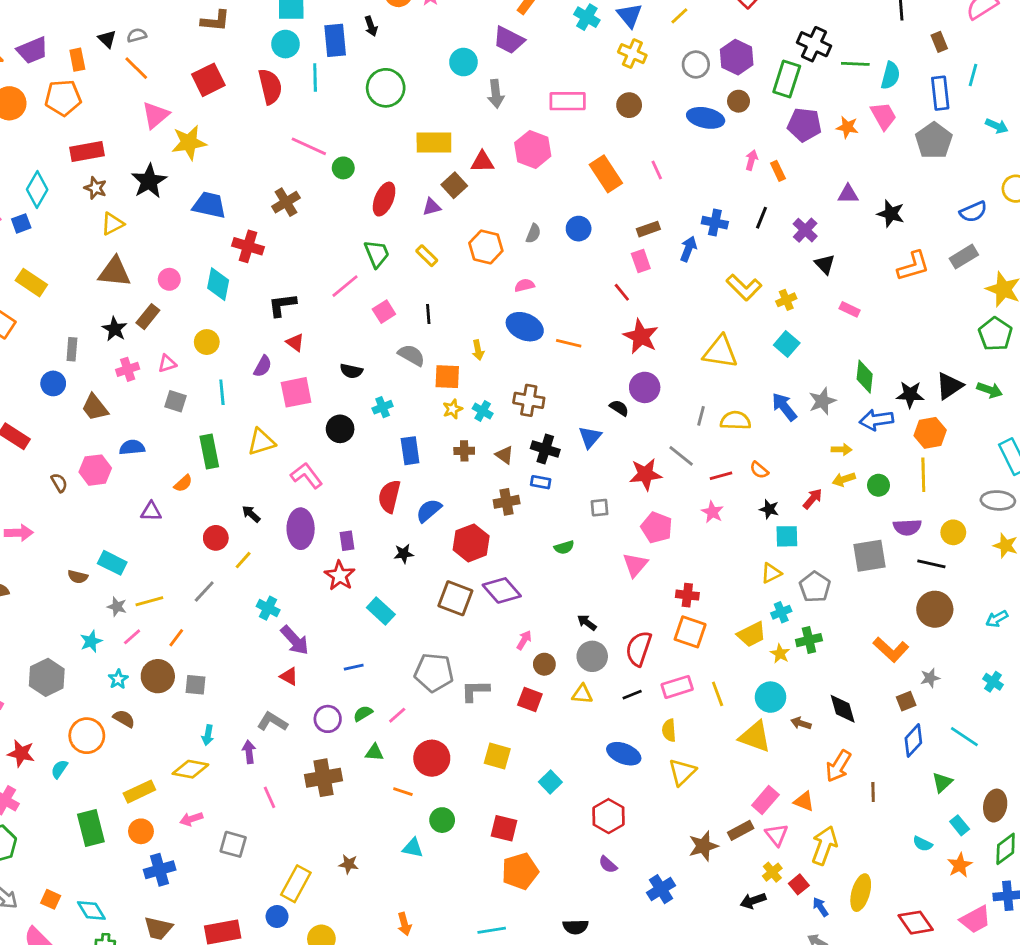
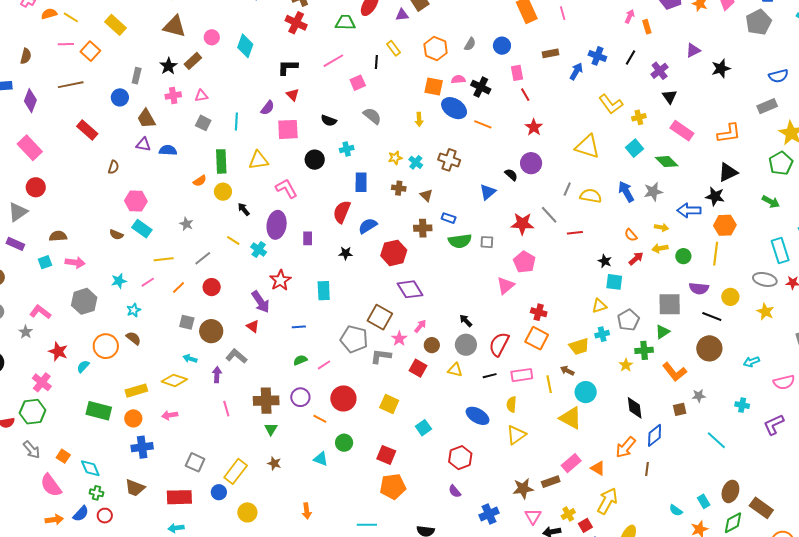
purple triangle: (848, 194) -> (693, 50), turned -35
black star: (891, 214) -> (721, 68), turned 30
red cross: (248, 246) -> (296, 23), moved
green trapezoid: (377, 254) -> (345, 23), moved, turned -75
pink rectangle: (641, 261) -> (517, 73), moved
orange L-shape: (913, 266) -> (729, 133), moved
pink rectangle: (850, 309) -> (682, 131), size x1.6
black line: (428, 314) -> (376, 62), moved
red star: (641, 336) -> (534, 127), size x0.7
yellow circle: (207, 342) -> (223, 192), moved
orange square: (447, 377) -> (434, 86), moved
green diamond: (865, 377) -> (667, 162), moved, turned -60
black triangle: (949, 386) -> (728, 172), moved
black cross: (545, 449) -> (481, 87), moved
pink hexagon: (95, 470) -> (136, 201), moved
orange semicircle: (759, 470) -> (631, 235), moved
brown semicircle: (59, 483) -> (114, 167), turned 40
purple triangle: (151, 511) -> (143, 144), moved
pink star: (712, 512) -> (399, 339), moved
pink arrow: (19, 533) -> (75, 263), moved
red circle: (216, 538) -> (212, 287), moved
green semicircle: (564, 547) -> (460, 241), moved, size x1.6
yellow line: (243, 560) -> (233, 241), turned 72
red star: (340, 576) -> (280, 280), moved
brown square: (455, 598) -> (380, 317), moved
gray star: (117, 607) -> (186, 224), moved
cyan cross: (268, 608) -> (259, 250), moved
cyan rectangle: (381, 611) -> (324, 291), turned 36
green cross: (809, 640) -> (644, 350), moved
yellow star: (780, 654) -> (626, 365), moved
brown circle: (158, 676) -> (211, 331), moved
cyan cross: (993, 682) -> (742, 405), turned -32
purple circle: (328, 719) -> (300, 397), moved
brown arrow: (801, 723) -> (567, 371), moved
cyan arrow: (208, 735) -> (190, 359), turned 88
blue diamond: (913, 740) -> (655, 435), moved
green triangle: (374, 752) -> (271, 429), moved, turned 48
green triangle: (942, 782) -> (663, 332), moved
green rectangle: (91, 828) -> (99, 411), turned -70
pink triangle: (777, 835) -> (533, 516), moved
gray square: (233, 844) -> (195, 462), moved

